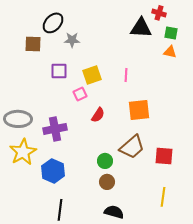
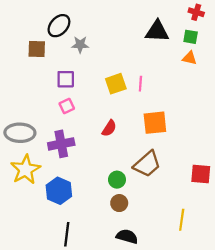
red cross: (159, 13) -> (196, 12), moved
yellow square: (92, 75) -> (116, 84), moved
pink square: (80, 94) -> (67, 106), moved
red square: (164, 156) -> (201, 174), moved

